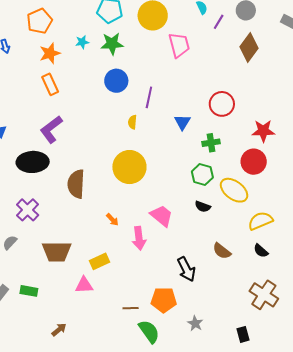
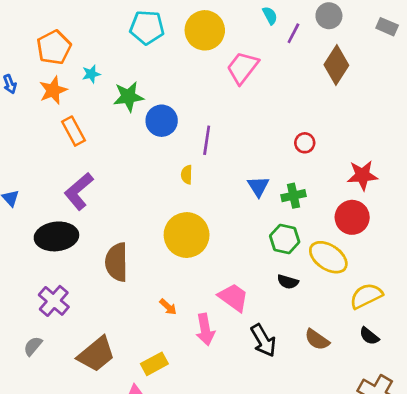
cyan star: (82, 42) -> (91, 74), moved
green star: (112, 44) -> (128, 97), moved
pink trapezoid: (179, 45) -> (243, 68), turned -124
orange star: (50, 53) -> (53, 90), moved
red circle: (222, 104) -> (305, 143), size x0.6
blue triangle: (182, 122) -> (258, 186), moved
brown trapezoid: (57, 252) -> (96, 354), turned -36
black arrow: (186, 269) -> (263, 340), moved

